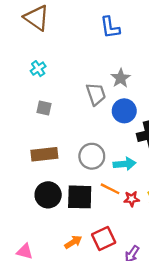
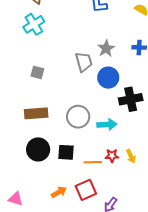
cyan cross: (38, 69) -> (34, 24), moved, size x1.5
orange line: (110, 189) -> (93, 162), moved, turned -30
black square: (80, 197) -> (66, 152), size x0.7

